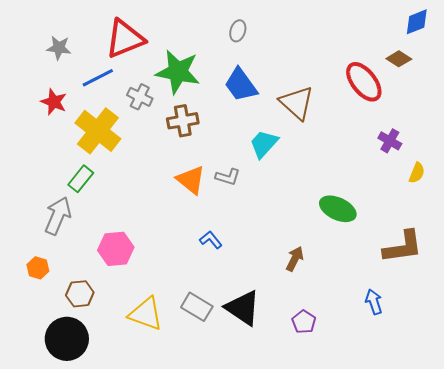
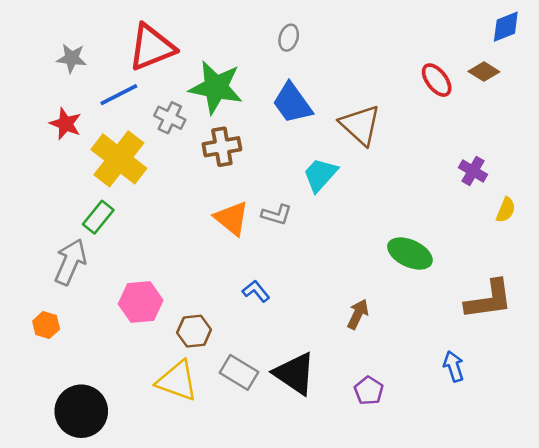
red ellipse: (364, 82) -> (437, 80), moved, size x0.7
brown hexagon: (80, 294) -> (194, 331), moved

